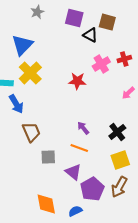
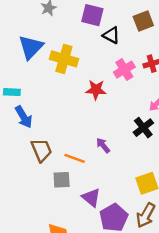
brown square: (107, 22) -> (143, 21), moved, turned -36
yellow cross: (30, 73) -> (64, 59), moved, turned -30
black cross: (117, 132) -> (143, 128), moved
orange line: (79, 148) -> (75, 158), moved

